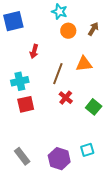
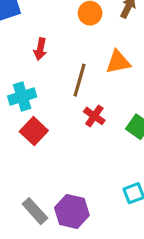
red square: (26, 104) -> (34, 131), turned -30
purple hexagon: (59, 159) -> (72, 211), moved

